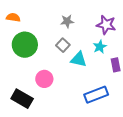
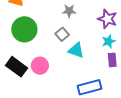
cyan star: (100, 47) -> (109, 41), moved
black rectangle: (22, 99) -> (17, 67), moved

